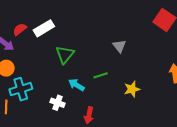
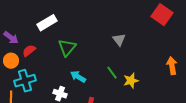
red semicircle: (20, 29) -> (29, 51), moved
green line: (100, 75) -> (112, 73), moved, turned 72

